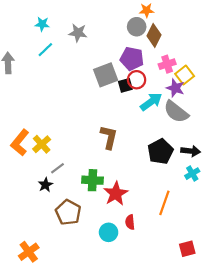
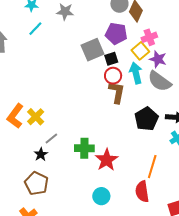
yellow square: (185, 75) -> (140, 51), moved
red circle: (137, 80) -> (113, 76), moved
cyan arrow: (151, 102) -> (136, 73), turned -65
brown L-shape: (109, 137) -> (117, 92), moved
brown pentagon: (68, 212) -> (36, 183), moved
red semicircle: (130, 222) -> (142, 191), moved, size x1.5

